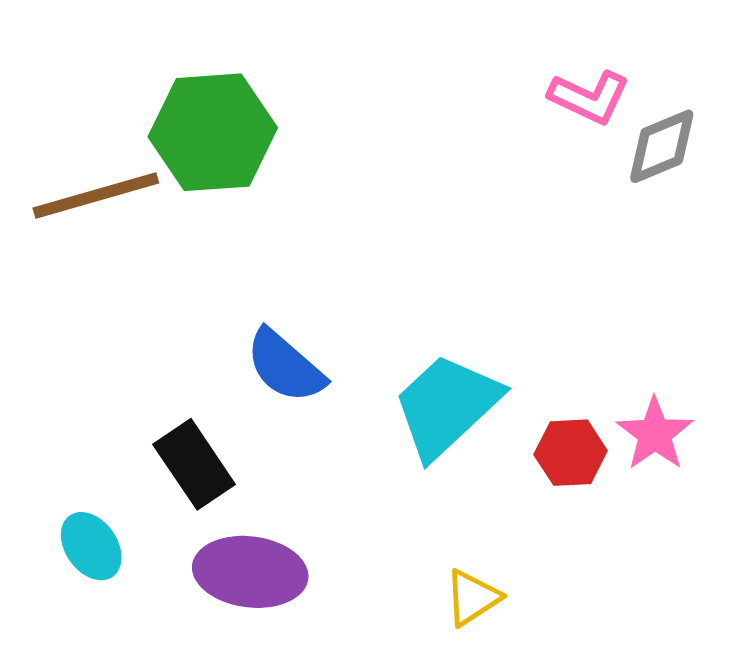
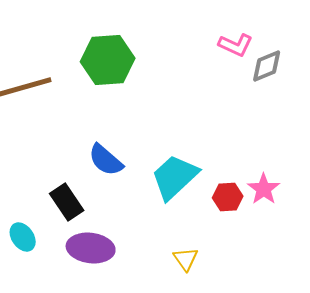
green hexagon: (213, 132) -> (108, 60), moved
yellow triangle: (472, 598) -> (186, 259), turned -32

